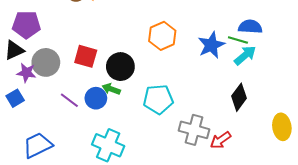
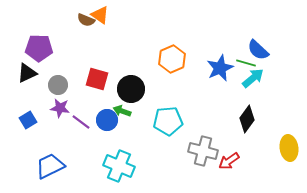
blue semicircle: (250, 27) -> (258, 50), turned -140
gray circle: (46, 62) -> (58, 85), size x0.7
purple star: (26, 73) -> (60, 108), moved

